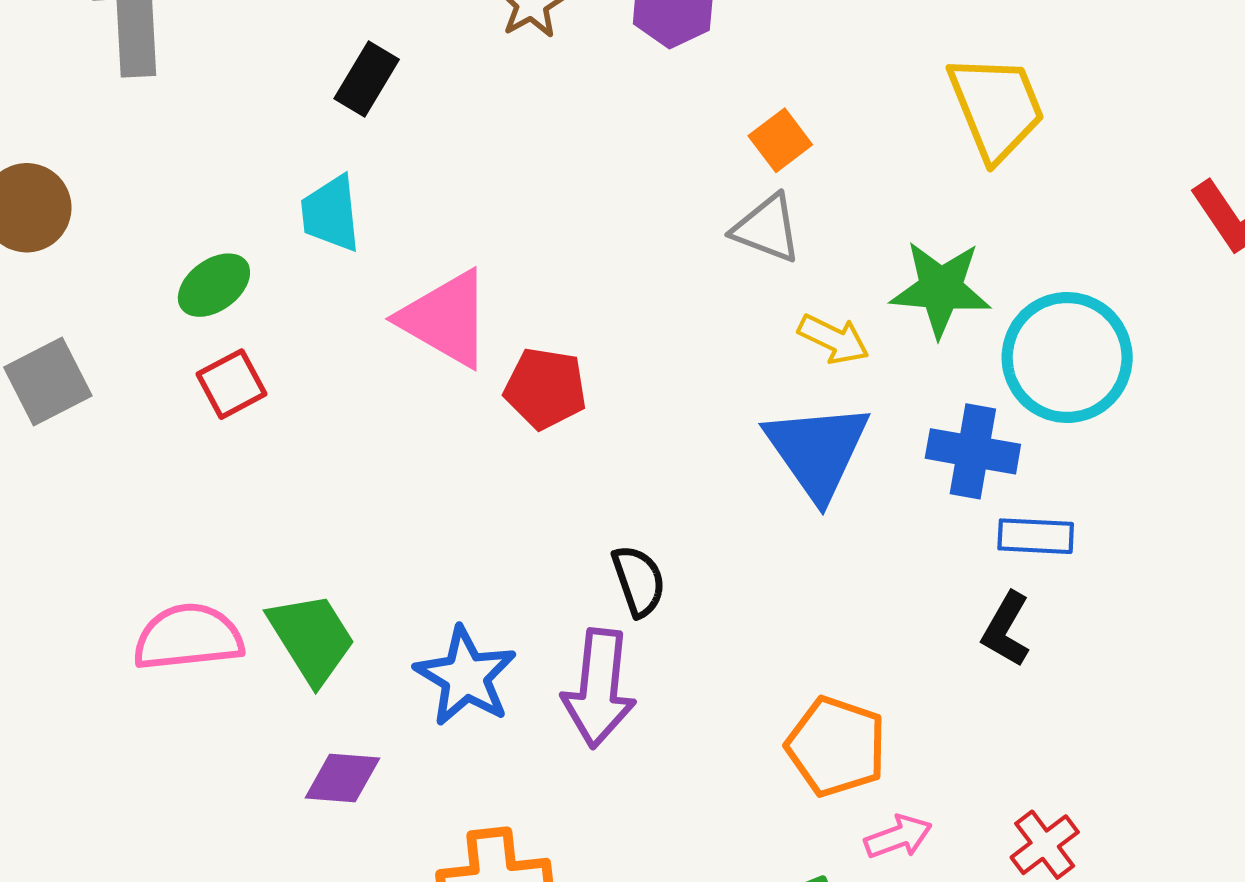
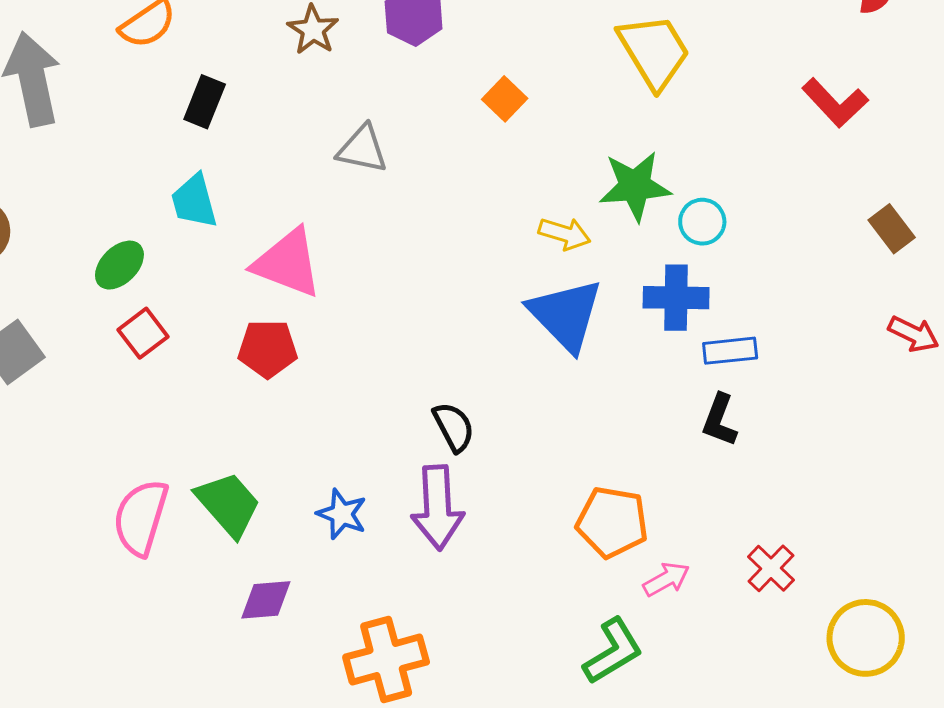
gray triangle: (767, 229) -> (362, 149), moved
cyan circle: (1067, 357) -> (702, 222), moved, size x0.5
red pentagon: (545, 388) -> (268, 349), moved
pink semicircle: (188, 637) -> (141, 517), turned -58
blue star: (466, 676) -> (342, 514), size x0.7

